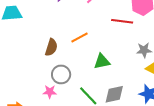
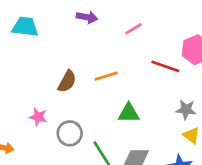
gray circle: (61, 74) -> (70, 133), moved
pink star: (50, 92) -> (38, 117), moved

